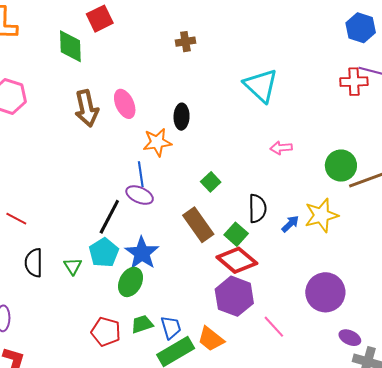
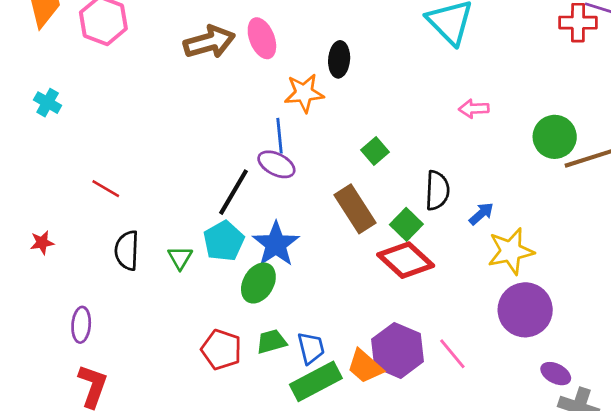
brown arrow: (87, 108) -> (209, 42), turned -96
yellow star: (321, 215) -> (511, 251), moved
purple hexagon: (234, 296) -> (397, 350), moved

